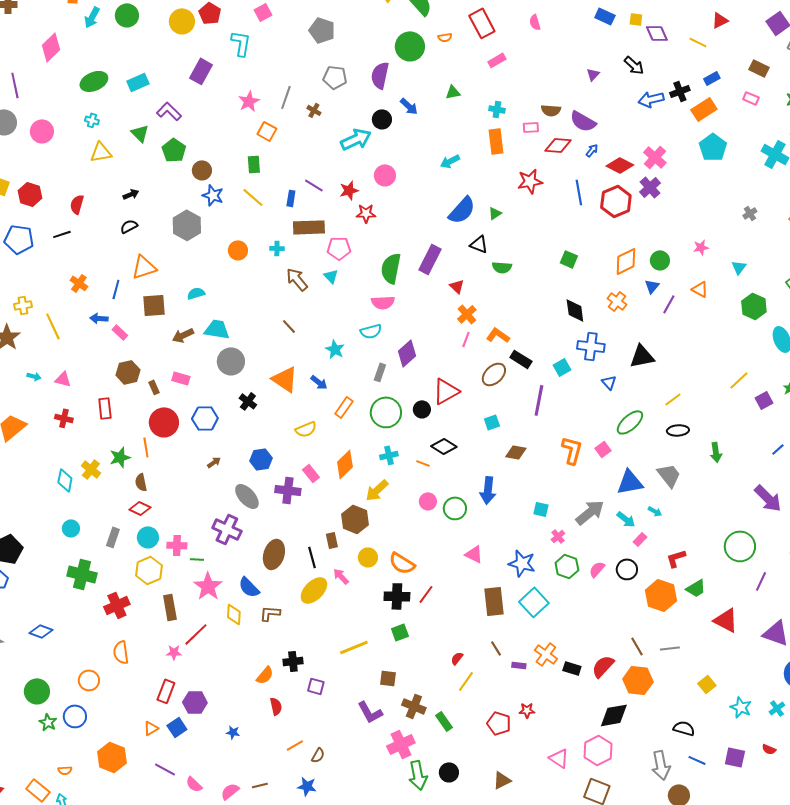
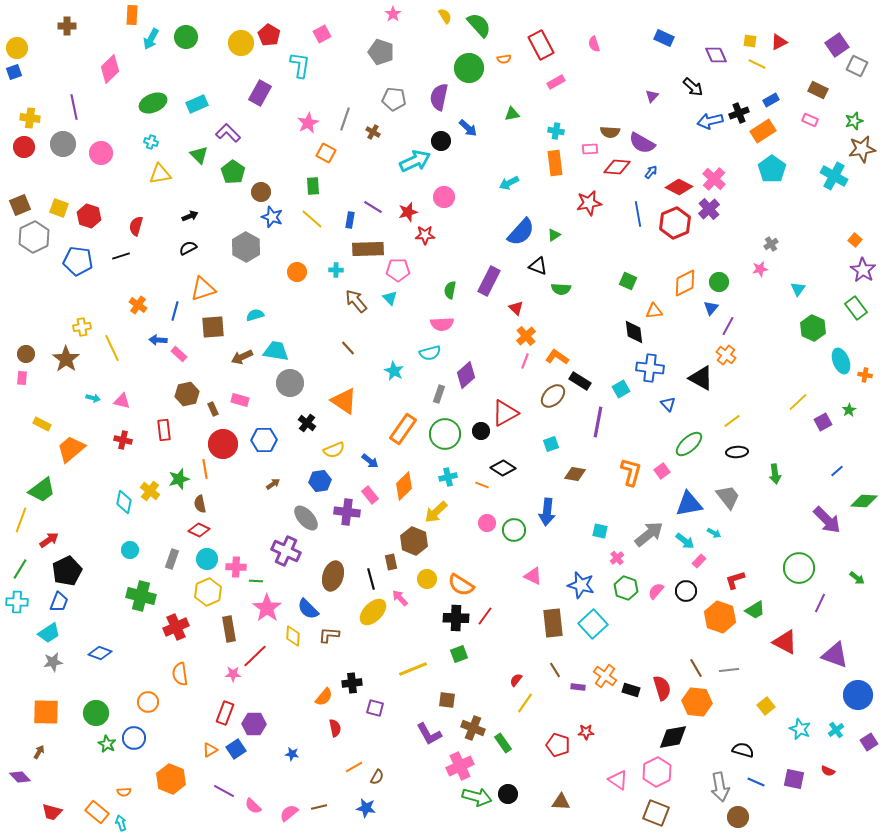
yellow square: (636, 19) -> (750, 41), moved
gray cross: (750, 213) -> (771, 244), moved
green semicircle: (391, 268) -> (450, 290), size x0.6
orange triangle: (700, 289) -> (654, 311), moved, turned -36
orange cross: (617, 301) -> (726, 355), moved
black triangle: (642, 356) -> (701, 378), turned 40
blue arrow: (319, 382) -> (370, 461), moved
orange rectangle: (344, 407) -> (403, 429), size x1.4
yellow semicircle: (306, 429) -> (334, 450), moved
red semicircle: (603, 666) -> (662, 688), turned 120
green arrow: (418, 775) -> (477, 797), turned -64
brown triangle: (502, 780) -> (561, 802), turned 30

